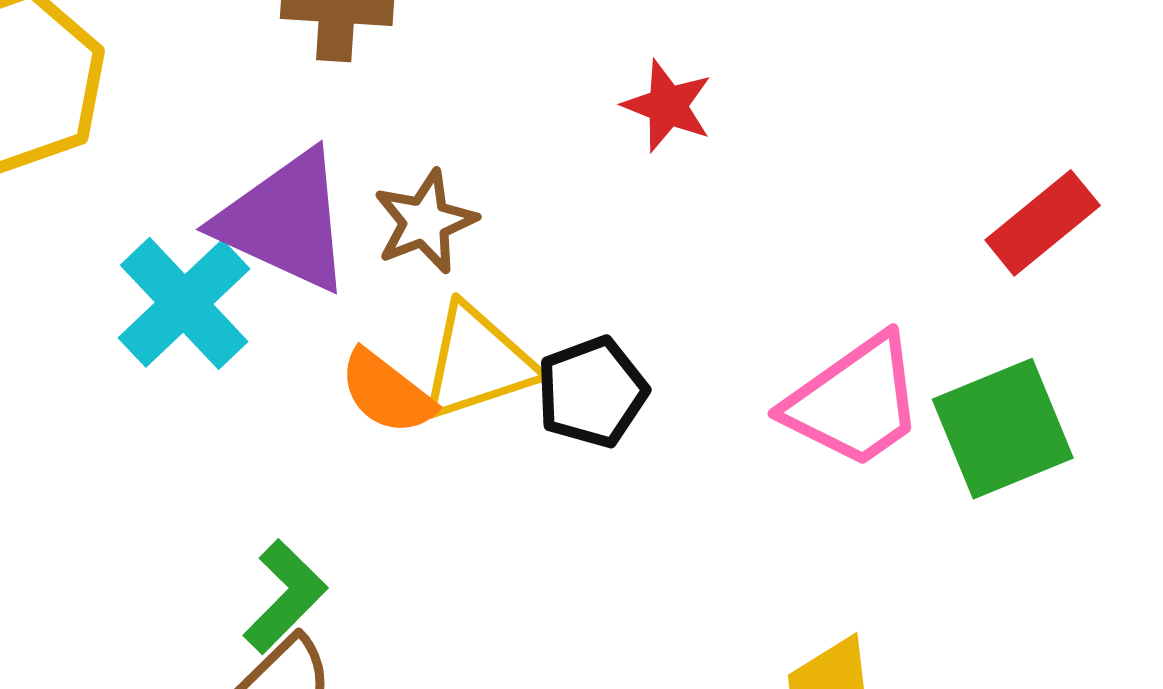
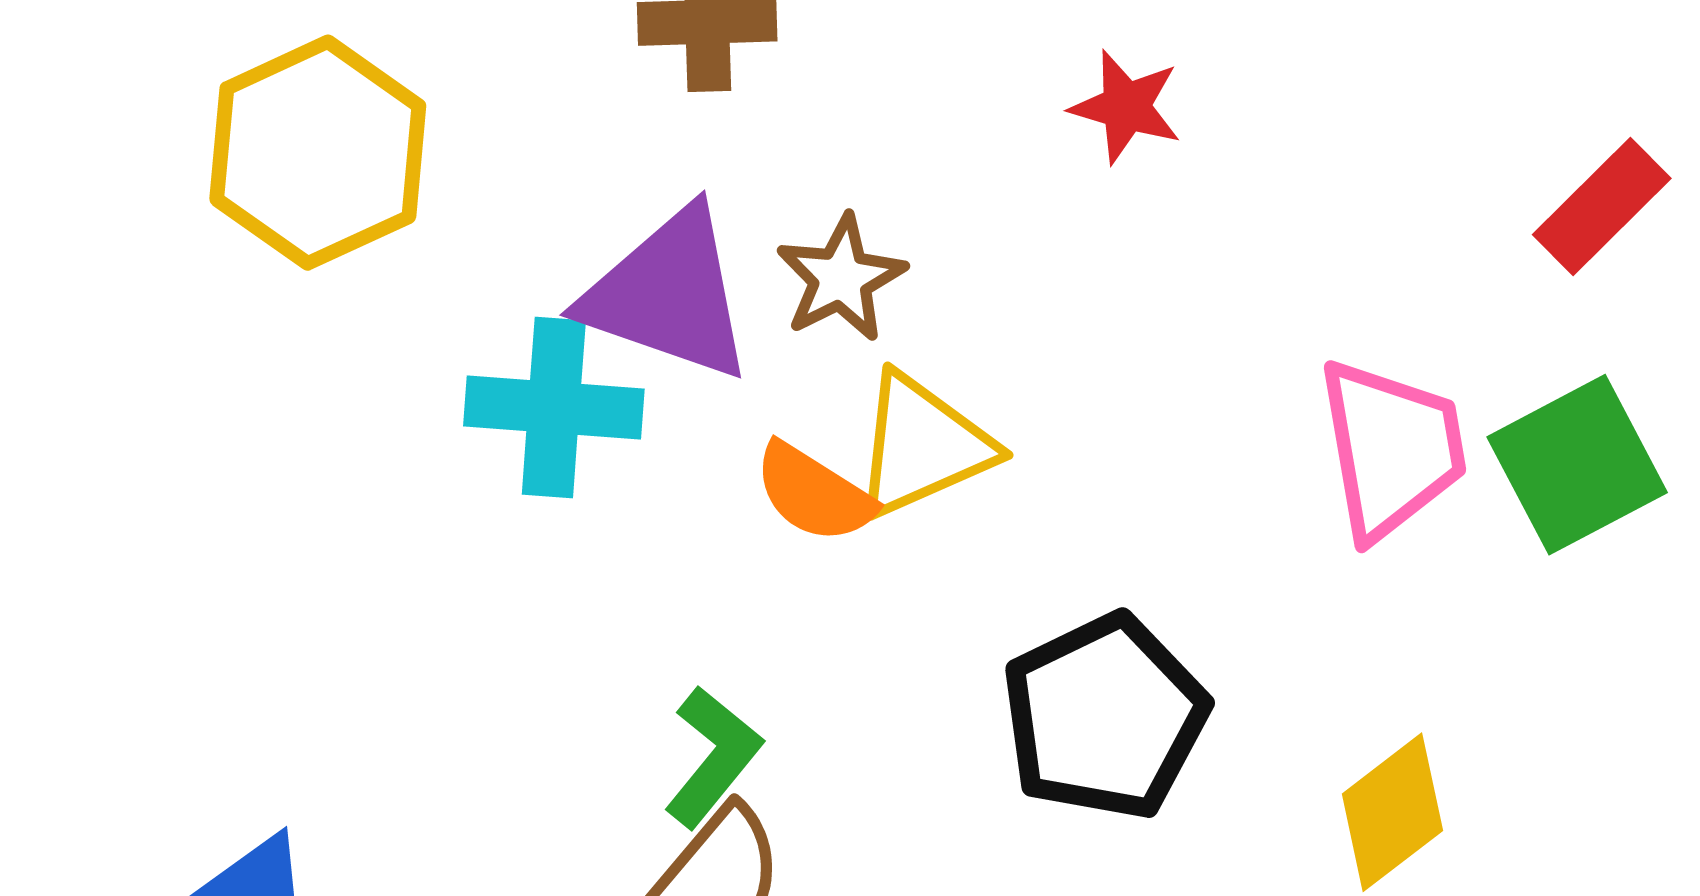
cyan cross: (184, 303) -> (554, 408), turned -37
black pentagon: (592, 392) -> (1105, 717), moved, size x1.5
pink trapezoid: (855, 402) -> (1391, 449), turned -59

